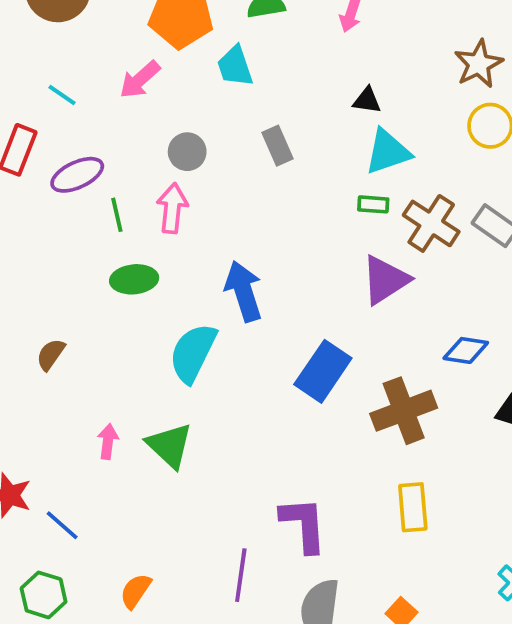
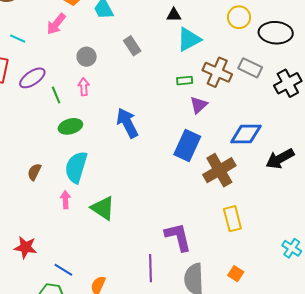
green rectangle: (373, 204) -> (185, 81), moved
pink arrow: (172, 208) -> (84, 87), size x0.7
purple triangle: (385, 280) -> (199, 105), size x0.7
blue diamond: (466, 350) -> (246, 134), size x1.4
cyan semicircle: (193, 353) -> (76, 167), moved
blue rectangle: (323, 371) -> (187, 146), moved
pink arrow: (108, 441) -> (65, 200), moved
blue line: (62, 525) -> (63, 270), moved

